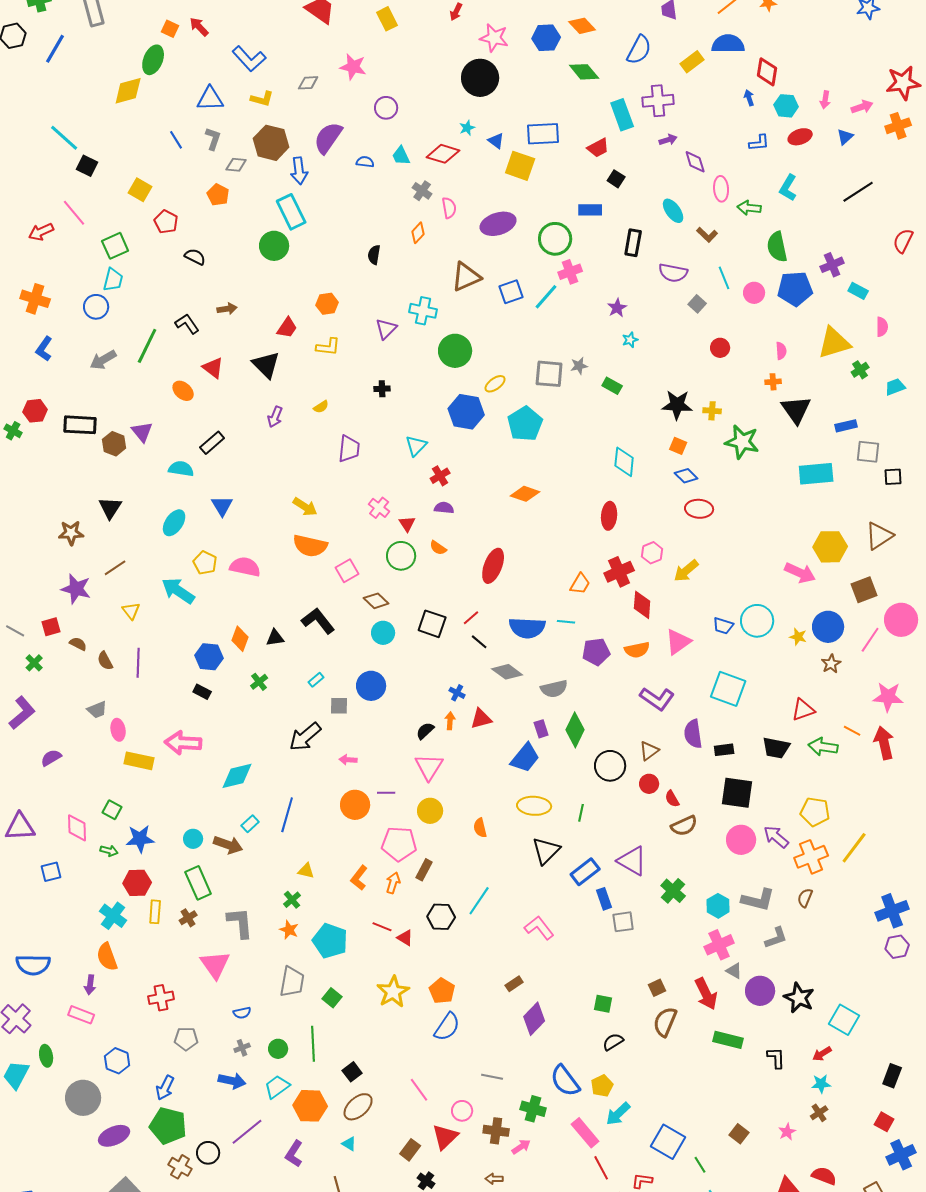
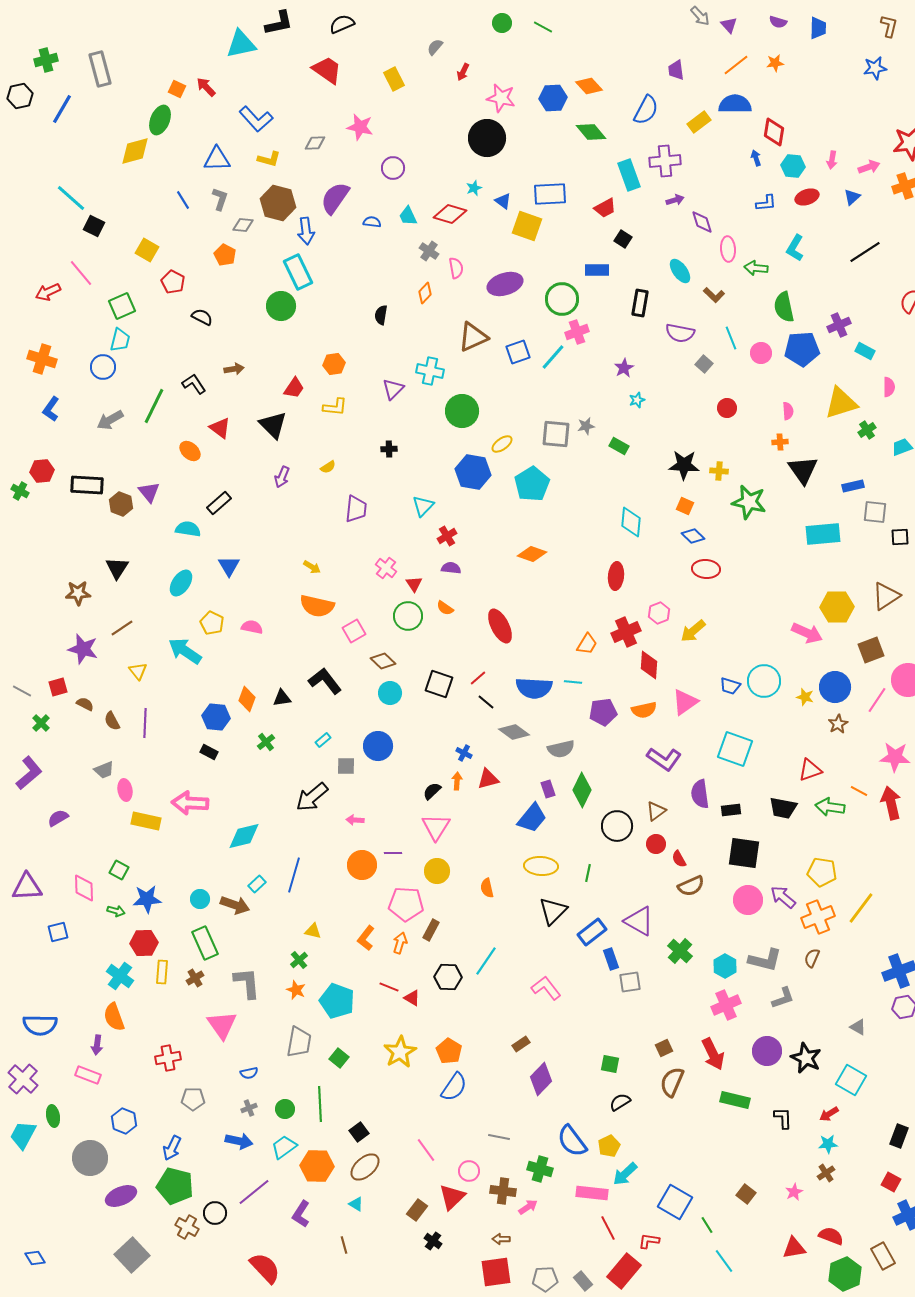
yellow arrow: (305, 507) -> (312, 567), size x0.7
red ellipse: (493, 566) -> (500, 626), turned -48
pink semicircle: (245, 567) -> (252, 627), size x0.7
gray triangle: (734, 971) -> (858, 1027), moved
pink rectangle: (585, 1133) -> (592, 1193), turned -44

